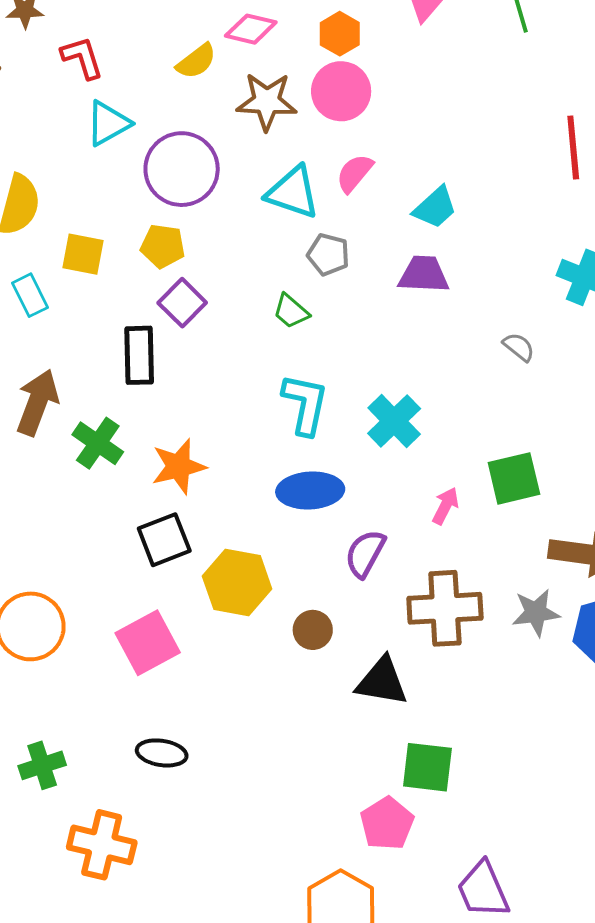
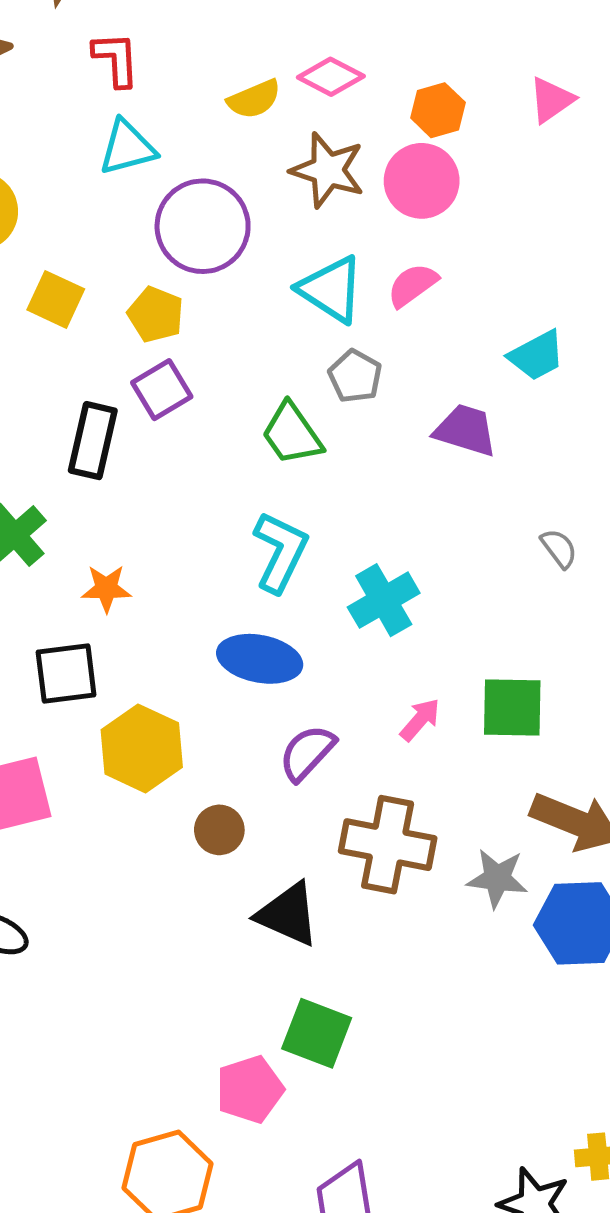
cyan trapezoid: (435, 208) -> (537, 355), moved
green trapezoid: (291, 311) -> (292, 434), size x1.4
orange star: (179, 466) -> (106, 588), size x0.7

